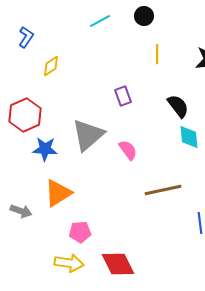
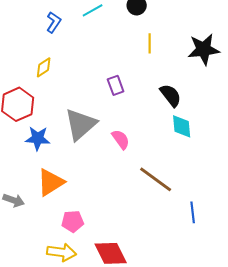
blue L-shape: (26, 37) -> (54, 22), moved
yellow diamond: (51, 66) -> (44, 67), moved
brown line: (163, 190) -> (156, 179), turned 48

